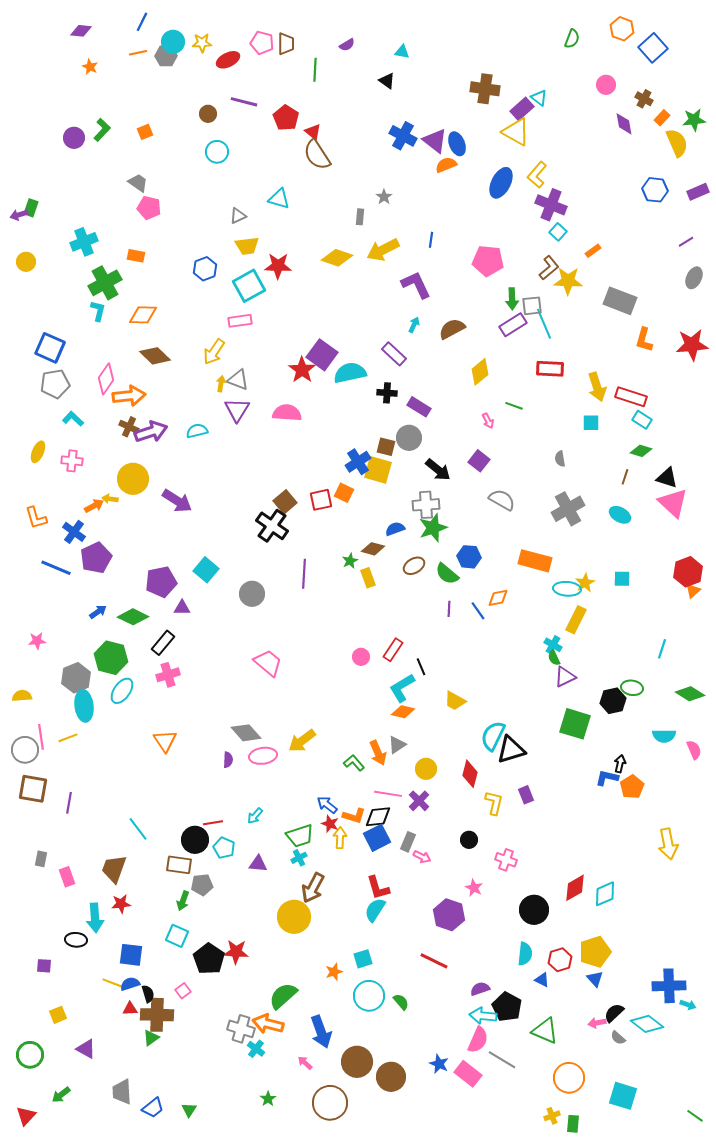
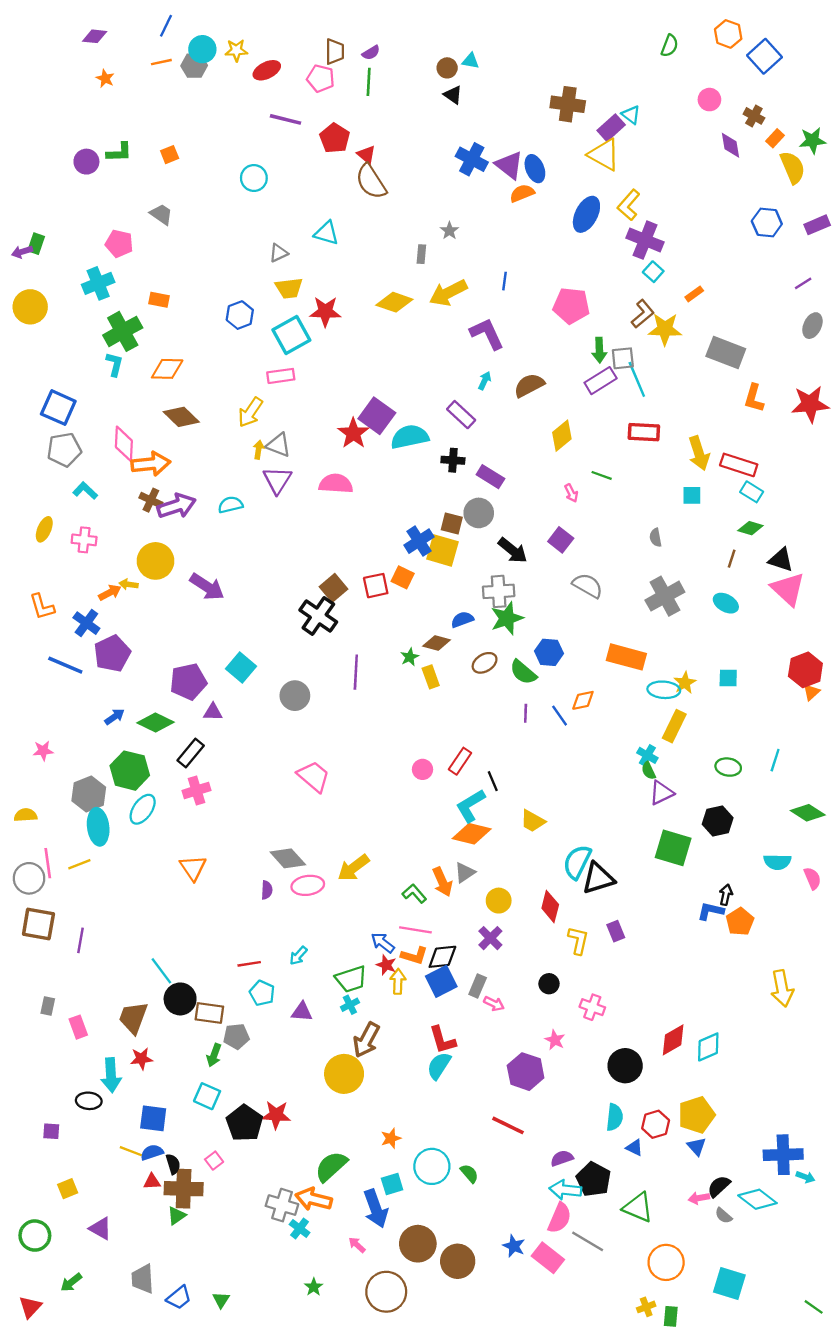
pink pentagon: (262, 43) -> (321, 78), moved
purple semicircle: (347, 45) -> (371, 53), moved
brown circle: (208, 114) -> (447, 68), moved
green L-shape: (102, 130) -> (119, 152), turned 45
pink pentagon: (149, 208) -> (119, 244), moved
yellow circle: (26, 262) -> (30, 307), size x1.5
pink diamond: (106, 379) -> (124, 444), turned -32
green ellipse: (632, 688) -> (728, 767), moved
orange diamond: (403, 712) -> (472, 834), size x1.4
pink line: (388, 794) -> (415, 930), moved
black circle: (195, 840) -> (180, 999), moved
cyan square: (363, 959) -> (392, 1184), moved

